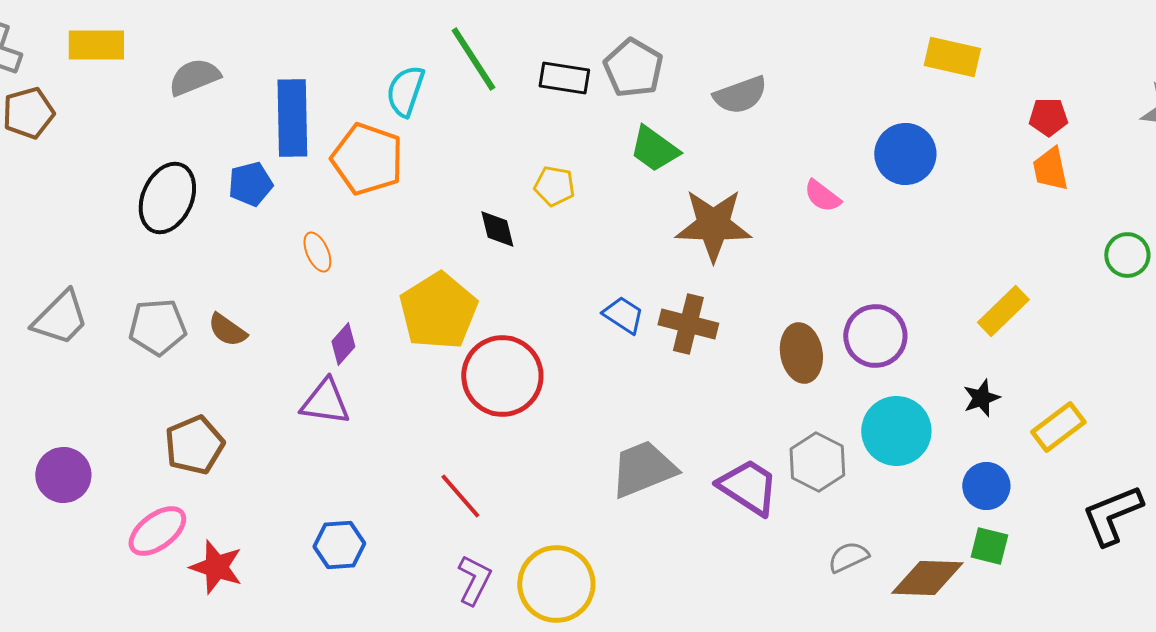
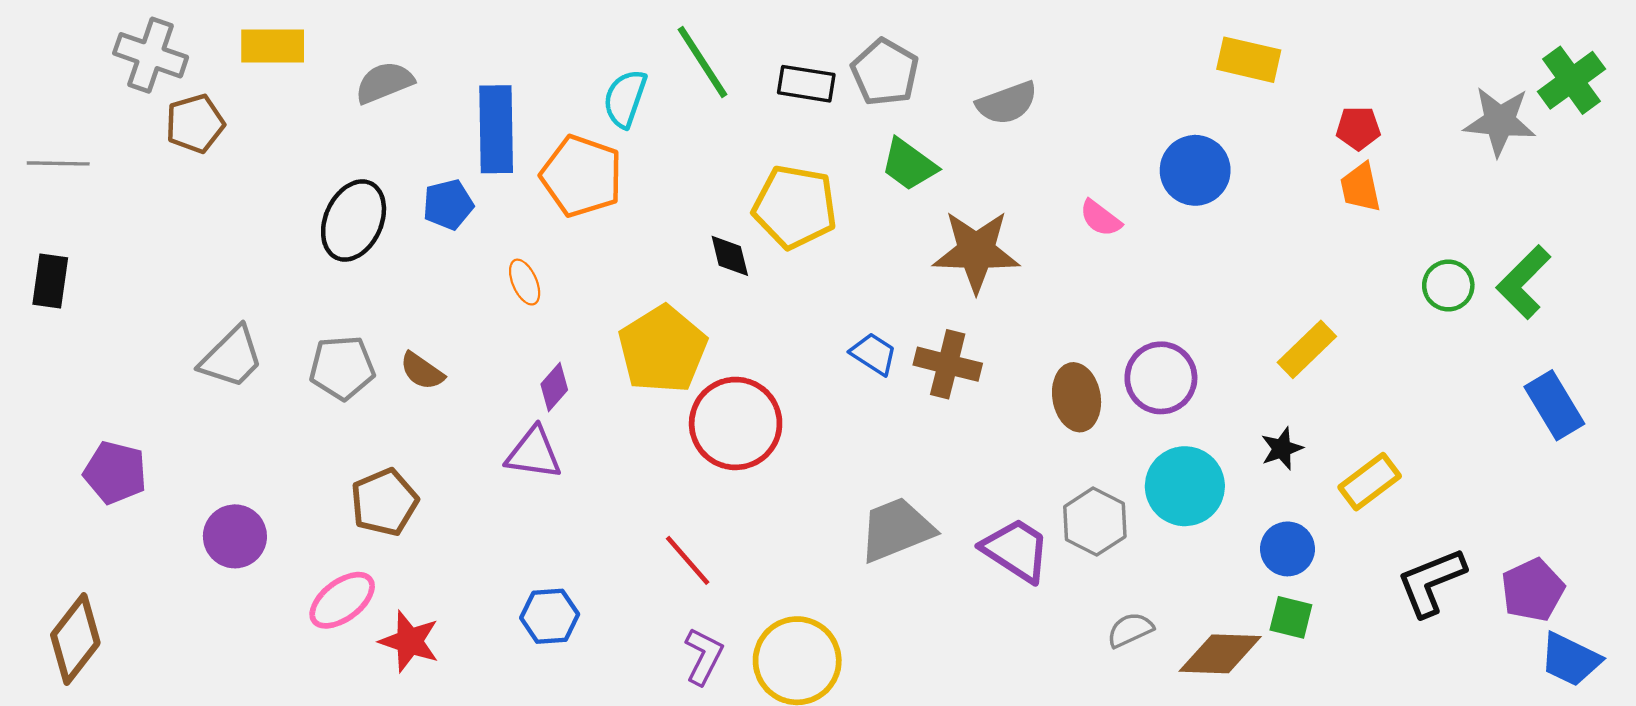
yellow pentagon: (554, 186) -> (795, 207), size x1.8

